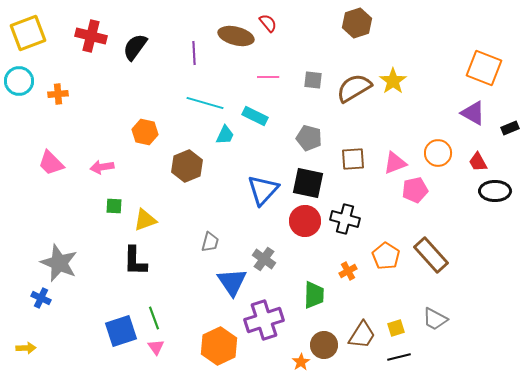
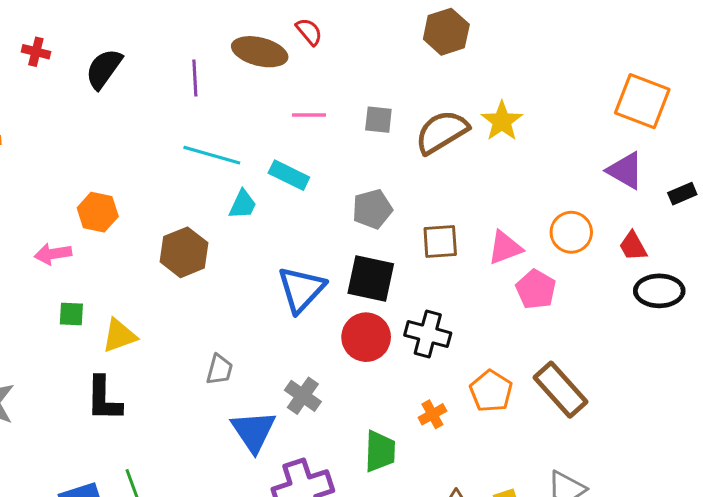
red cross: (91, 36) -> (36, 52), size x0.6
orange hexagon: (145, 132) -> (98, 212), moved
gray pentagon: (309, 138) -> (372, 209), turned -30
pink pentagon: (415, 190) -> (536, 289), turned -30

